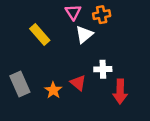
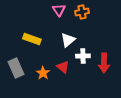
yellow rectangle: (40, 34) -> (32, 39), moved, turned -30
white triangle: (84, 34) -> (68, 40), moved
red arrow: (120, 91) -> (104, 63), moved

